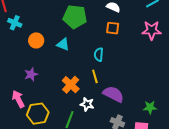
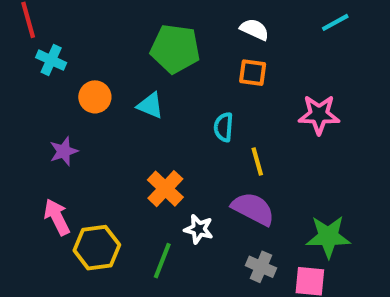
pink star: (152, 30) -> (319, 115), moved
purple star: (31, 74) -> (64, 151), moved
yellow line: (95, 76) -> (257, 161), moved
green star: (150, 107) -> (328, 237), size x1.5

